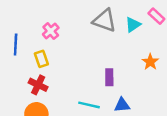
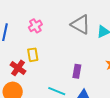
yellow rectangle: (41, 59) -> (33, 55), moved

